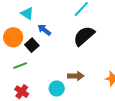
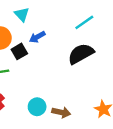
blue arrow: (44, 30) -> (37, 37), turned -80
brown arrow: (76, 76) -> (61, 112), moved

